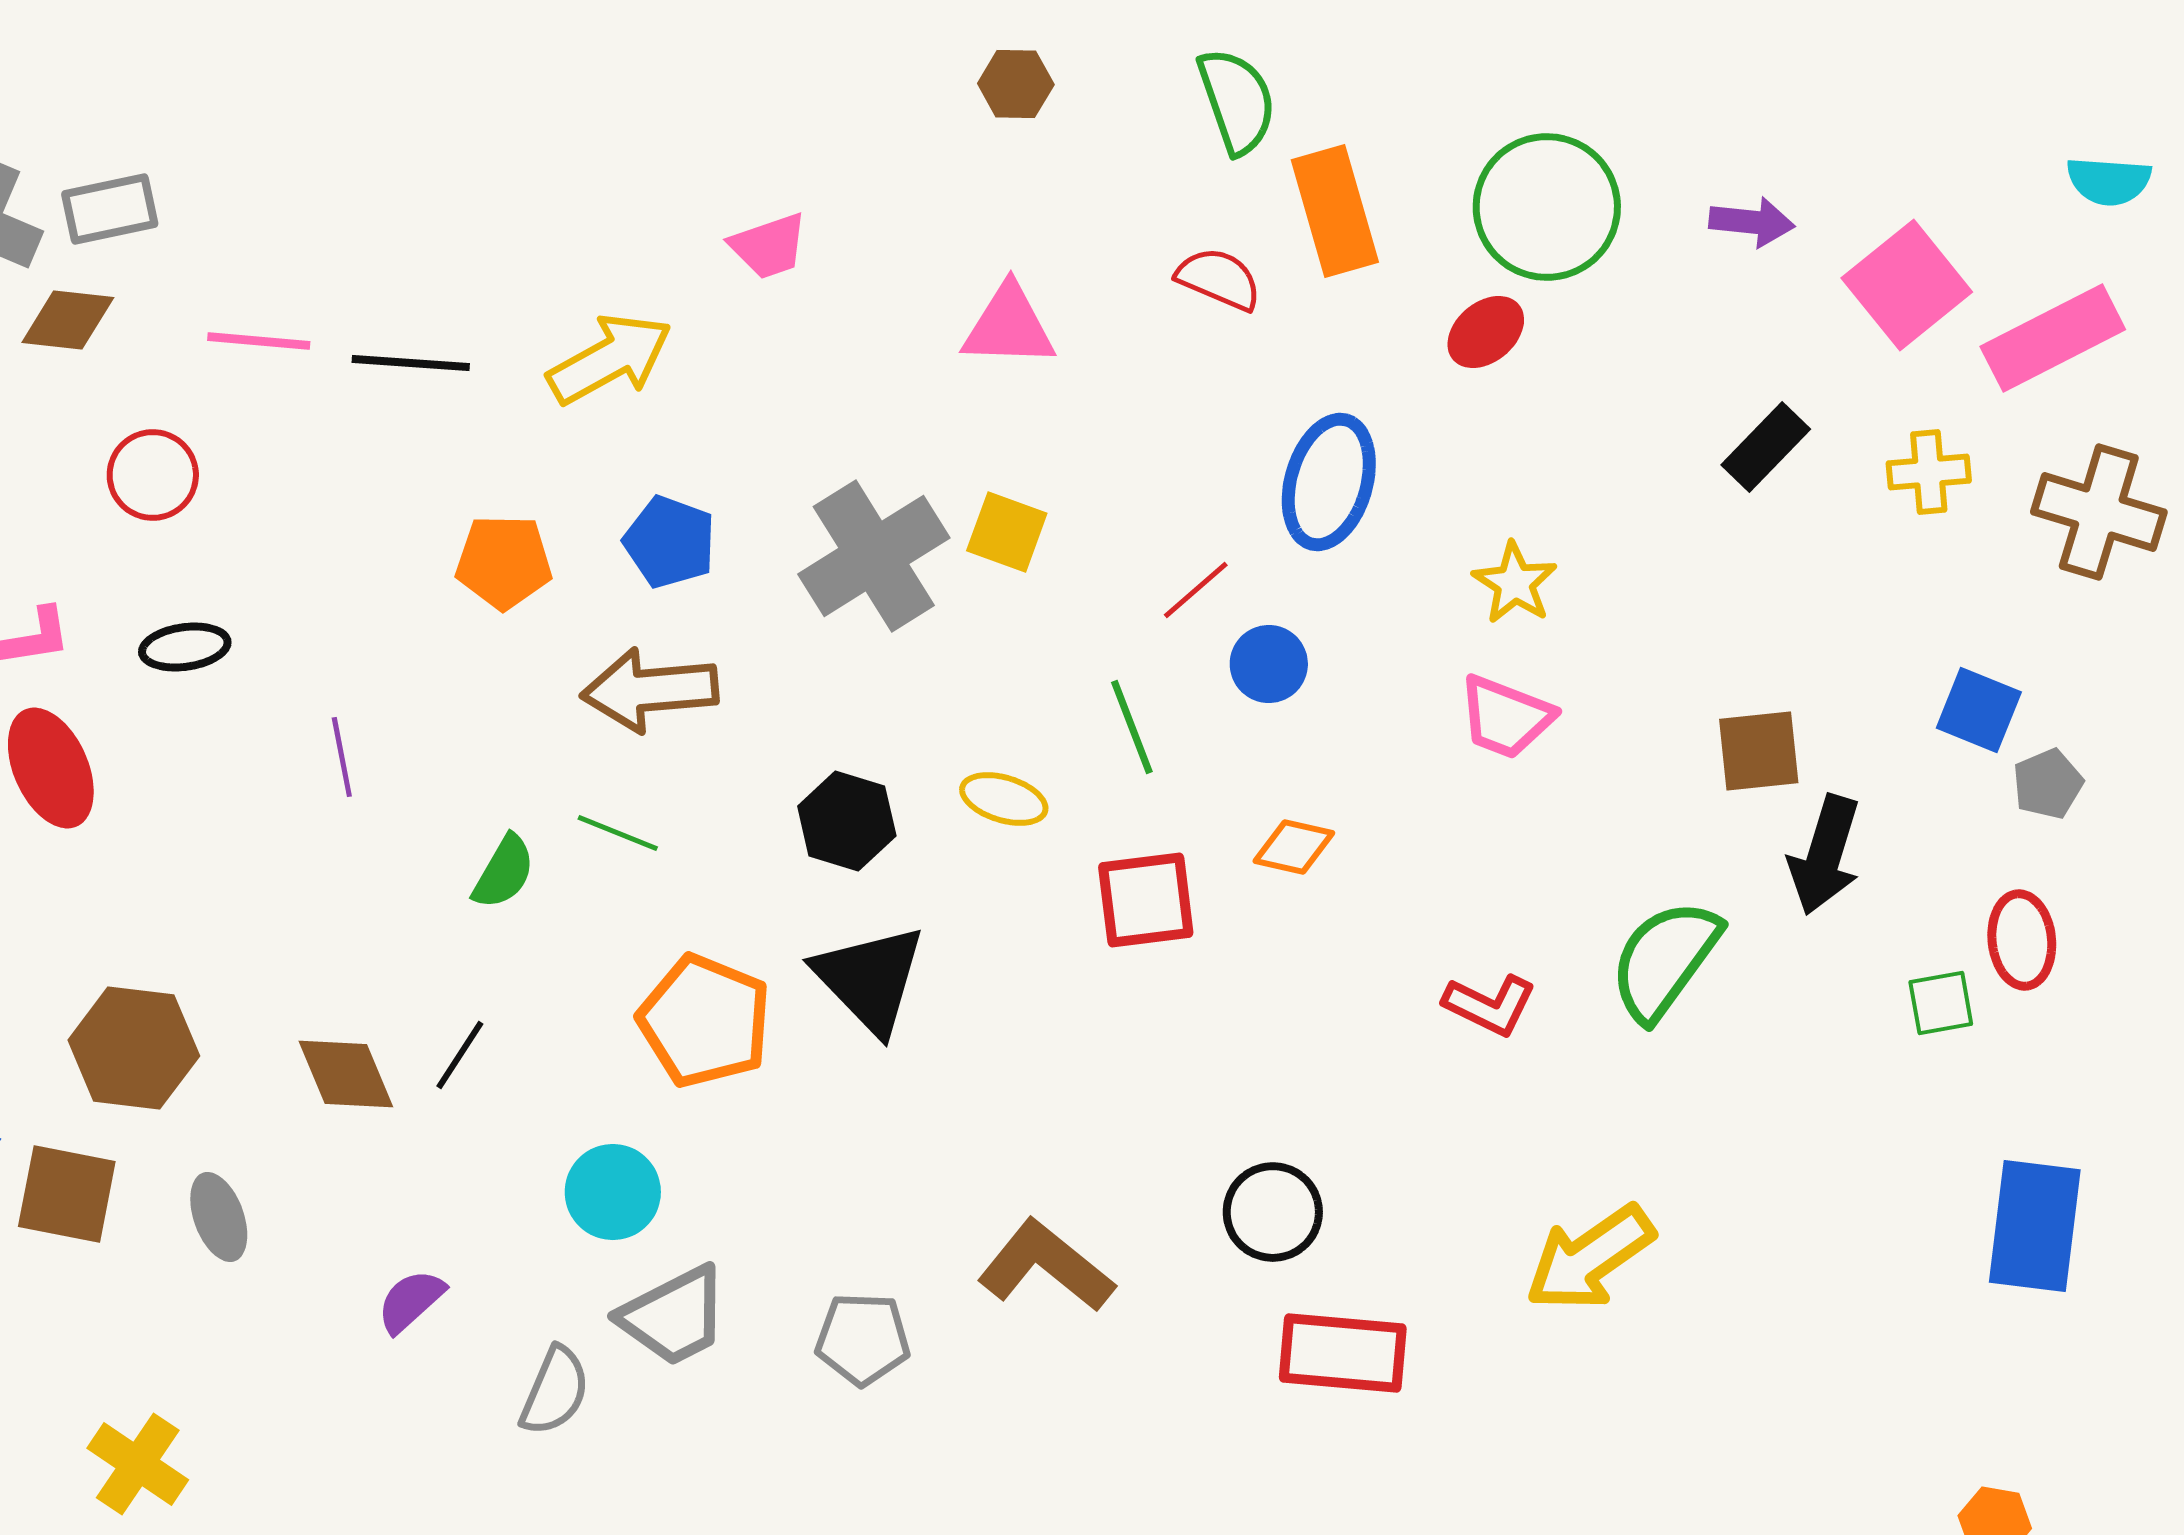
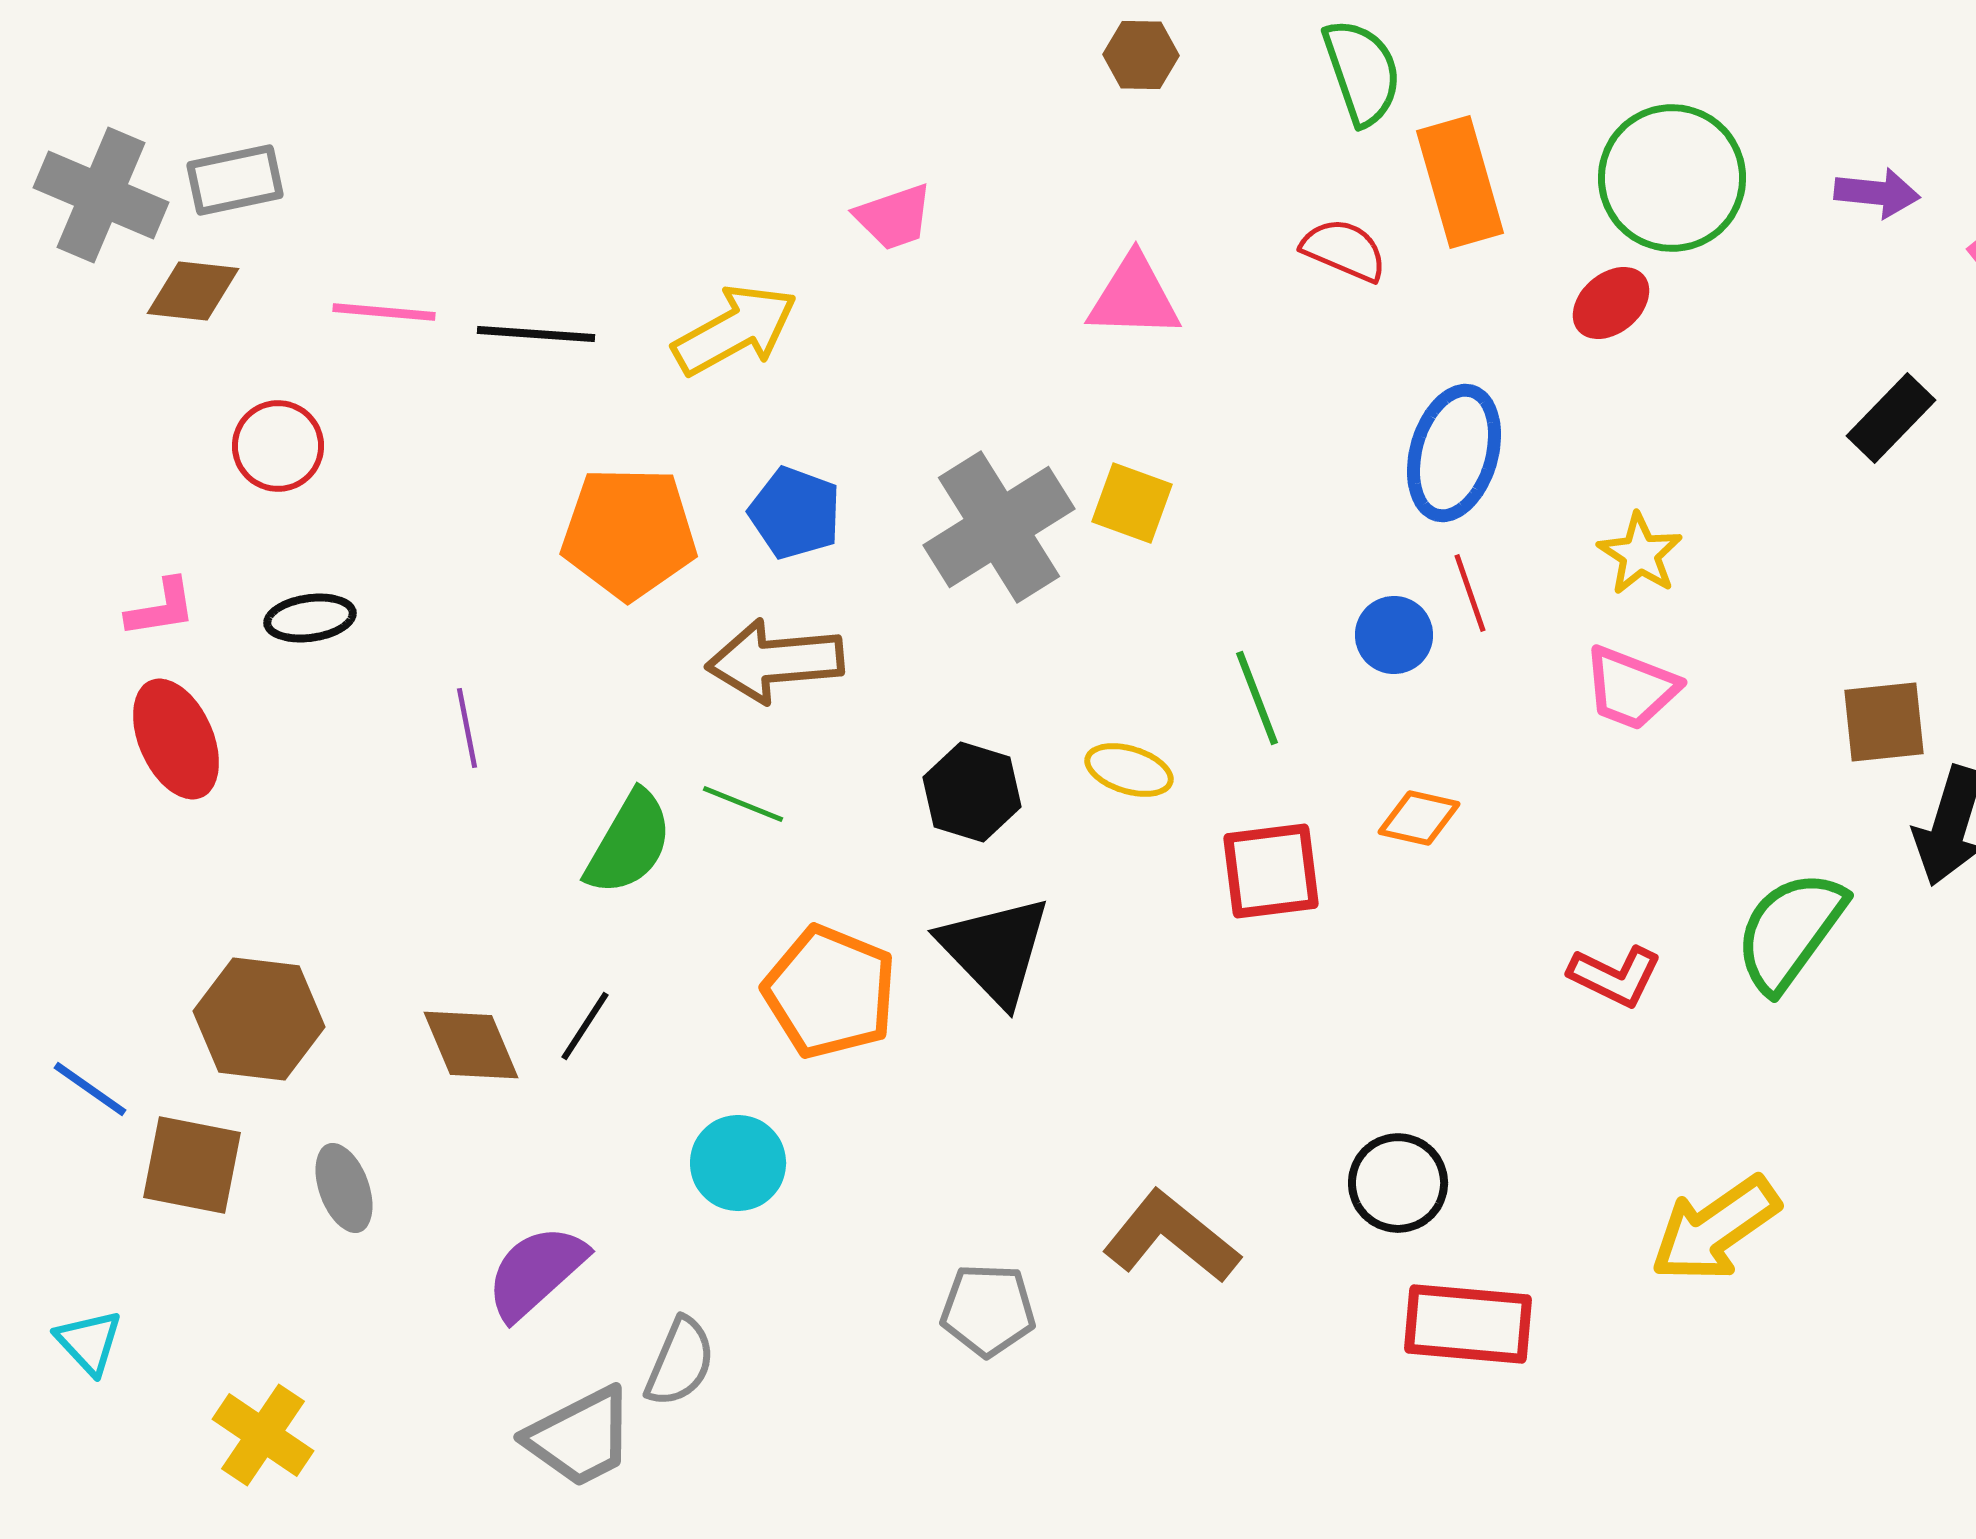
orange pentagon: (504, 562) -> (629, 533), size x1.4
red line: (1196, 590) -> (1470, 593), moved, turned -68
green semicircle: (504, 872) -> (629, 843), size x1.4
purple semicircle: (411, 1301) -> (536, 1272), size x1.5
gray trapezoid: (674, 1316) -> (580, 1437), moved

